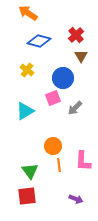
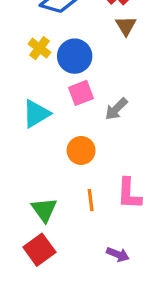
blue circle: (63, 78) -> (75, 56), moved
orange circle: (53, 146) -> (81, 150), moved
red square: (27, 196) -> (39, 250), turned -30

